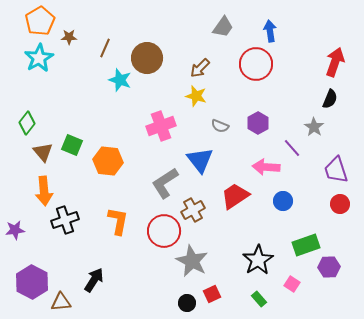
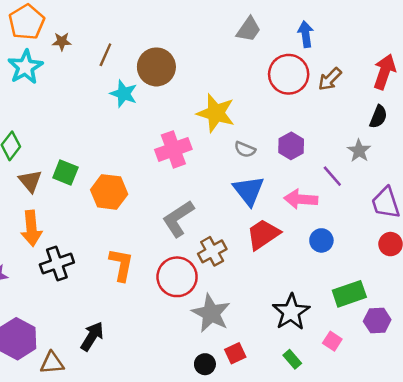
brown arrow: (200, 68) -> (330, 79), moved
yellow star: (196, 96) -> (216, 113), size x1.5
blue triangle: (200, 160) -> (249, 191), moved

